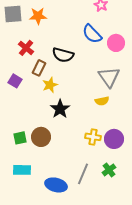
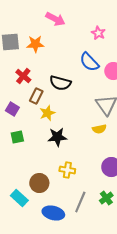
black star: (60, 109) -> (57, 137), turned 30
brown circle: (41, 137) -> (39, 183), moved
yellow cross: (93, 137) -> (67, 170), moved
green square: (20, 138) -> (17, 137), moved
cyan rectangle: (22, 170) -> (19, 198), turned 42

